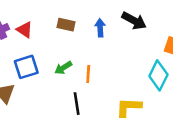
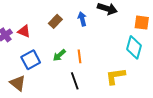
brown rectangle: (66, 25) -> (55, 21), turned -48

